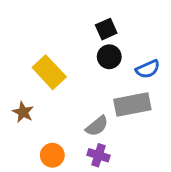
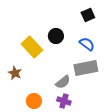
black square: (106, 29) -> (88, 15), moved
black circle: (109, 57) -> (56, 36), moved
blue semicircle: (148, 69) -> (87, 44), moved, turned -119

